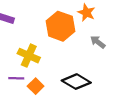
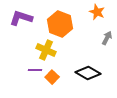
orange hexagon: (60, 26) -> (60, 24), moved
gray arrow: (98, 42) -> (107, 38), turned 80

